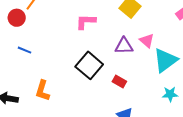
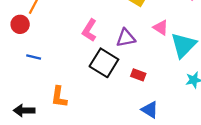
pink L-shape: (86, 22) -> (89, 30), moved, turned -50
purple triangle: (124, 46) -> (126, 38), moved

